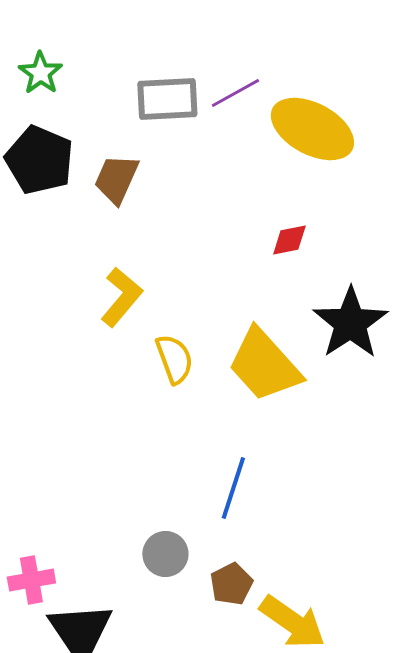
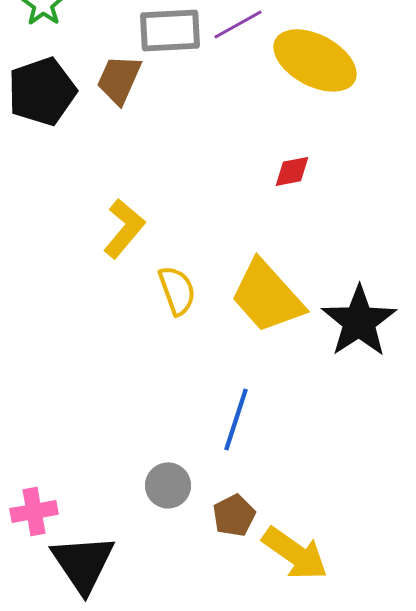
black pentagon: (39, 160) -> (42, 91), turned 30
brown trapezoid: (116, 179) -> (119, 79), moved
black star: (350, 323) -> (359, 321), moved

